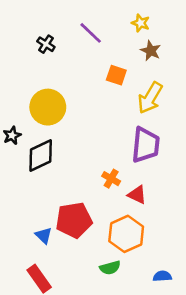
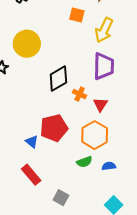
black diamond: (41, 155) -> (58, 78), moved
red triangle: (137, 195) -> (100, 105), turned 42
blue semicircle: (162, 276) -> (109, 166), moved

